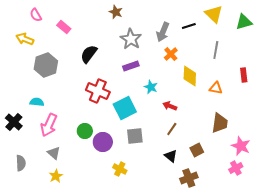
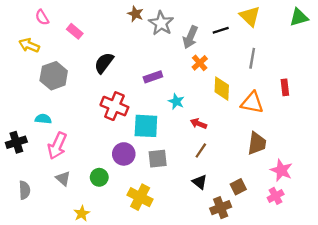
green triangle: (244, 22) -> (299, 17), moved
gray star: (131, 39) -> (161, 23), moved
orange triangle: (216, 88) -> (252, 103), size x1.5
cyan square: (125, 108) -> (146, 126), turned 30
black cross: (14, 122) -> (16, 142), turned 30
green circle: (85, 131) -> (99, 177), moved
purple circle: (103, 142) -> (124, 154), moved
brown square: (197, 150) -> (238, 187), moved
yellow cross: (120, 169) -> (140, 197), size x1.5
yellow star: (56, 176) -> (82, 213), moved

